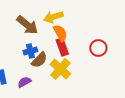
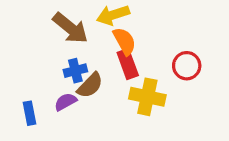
yellow cross: (60, 69) -> (147, 97), moved, turned -30
purple semicircle: (24, 82) -> (66, 102), moved

